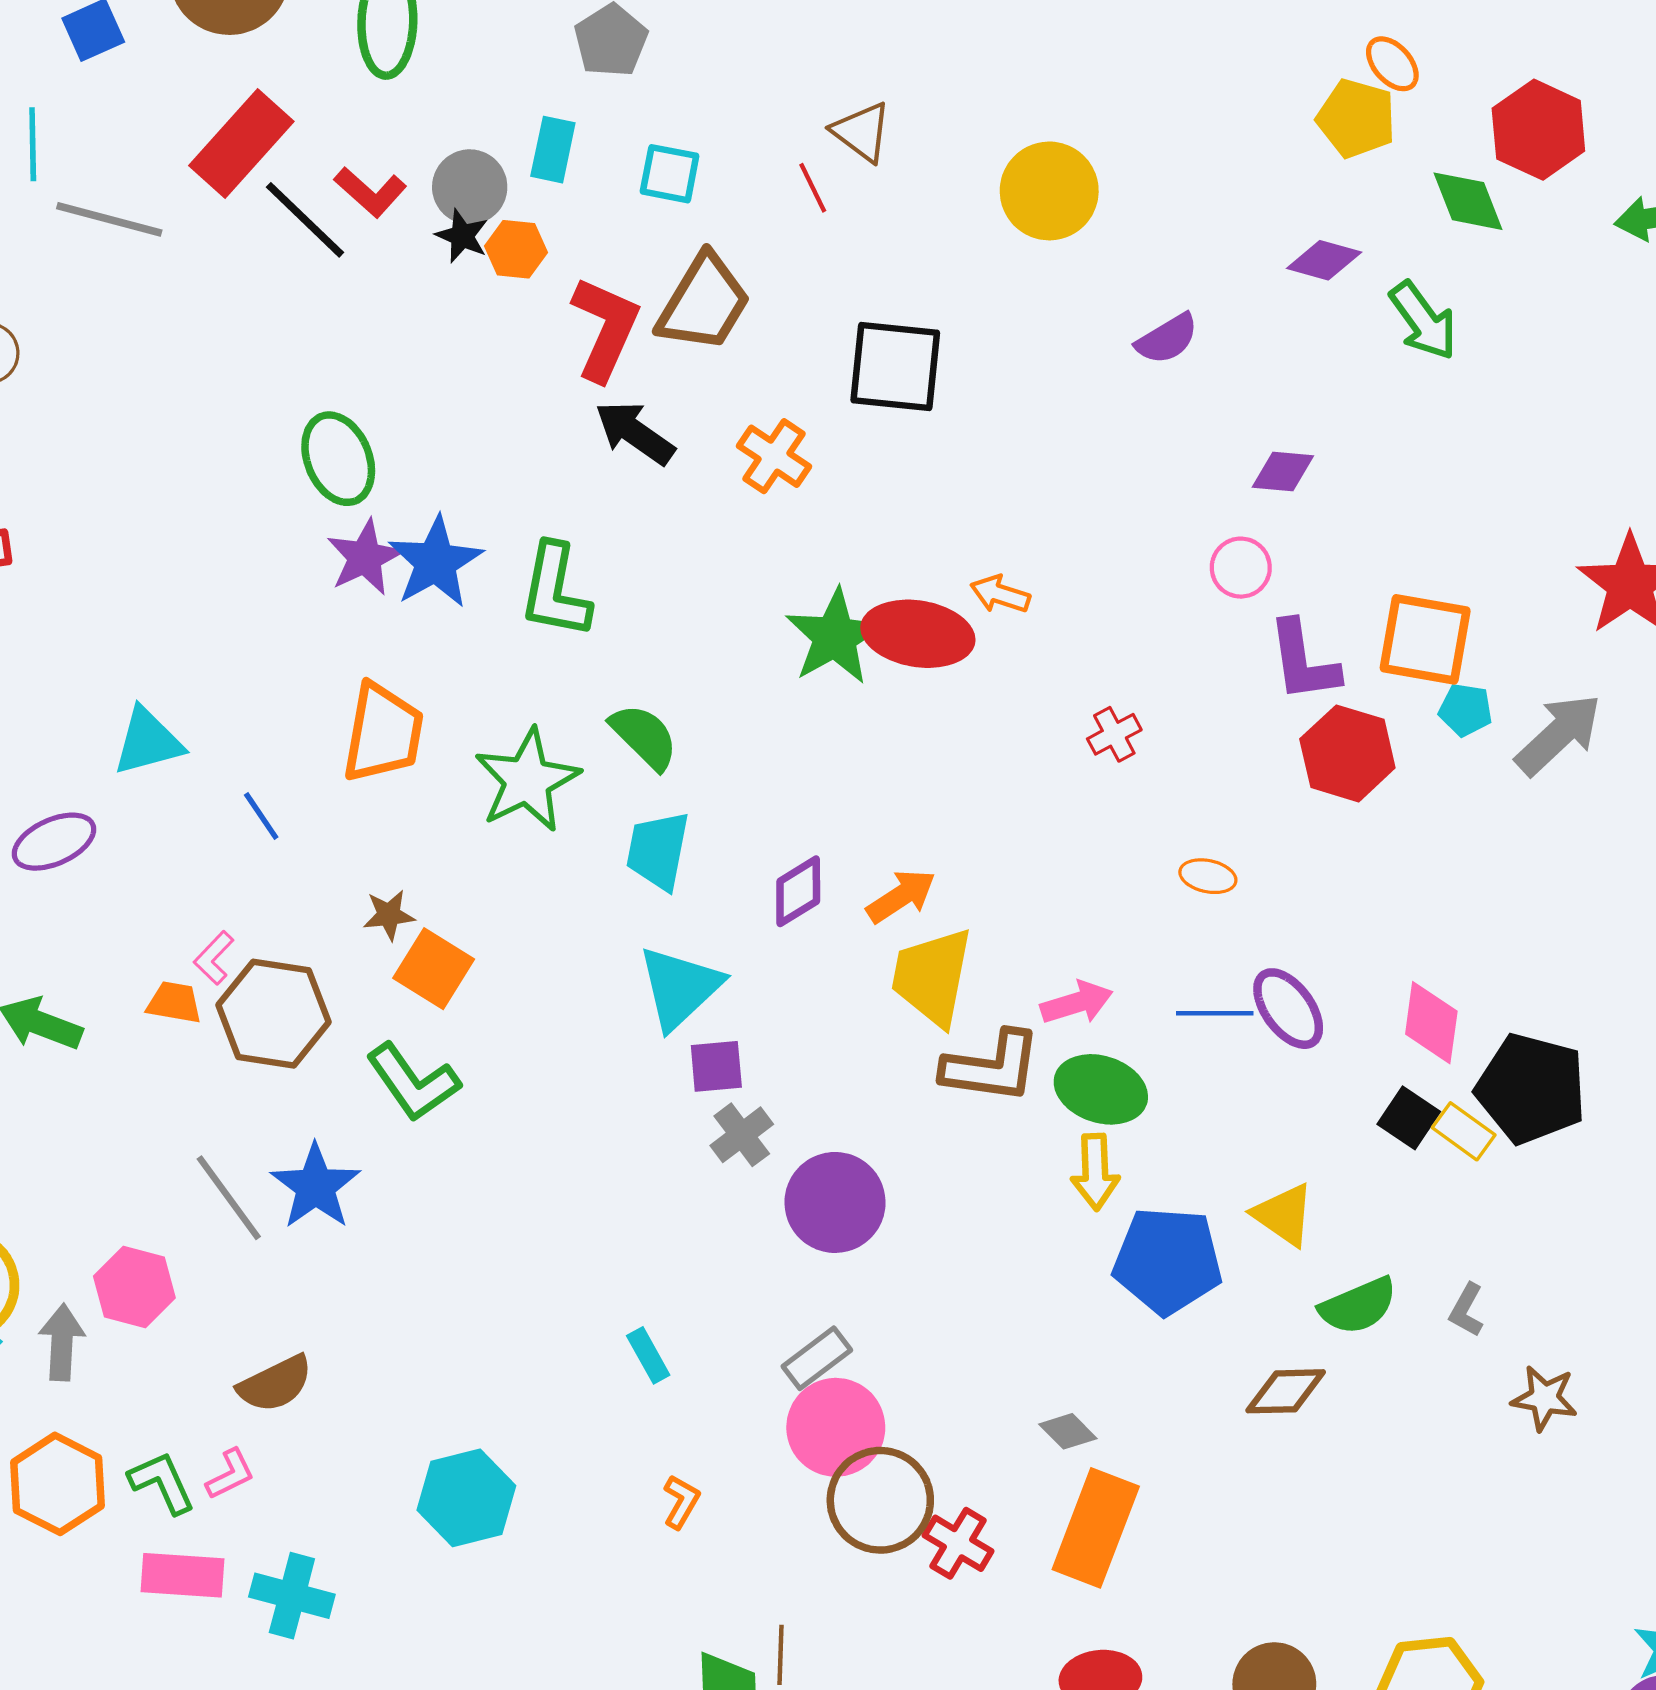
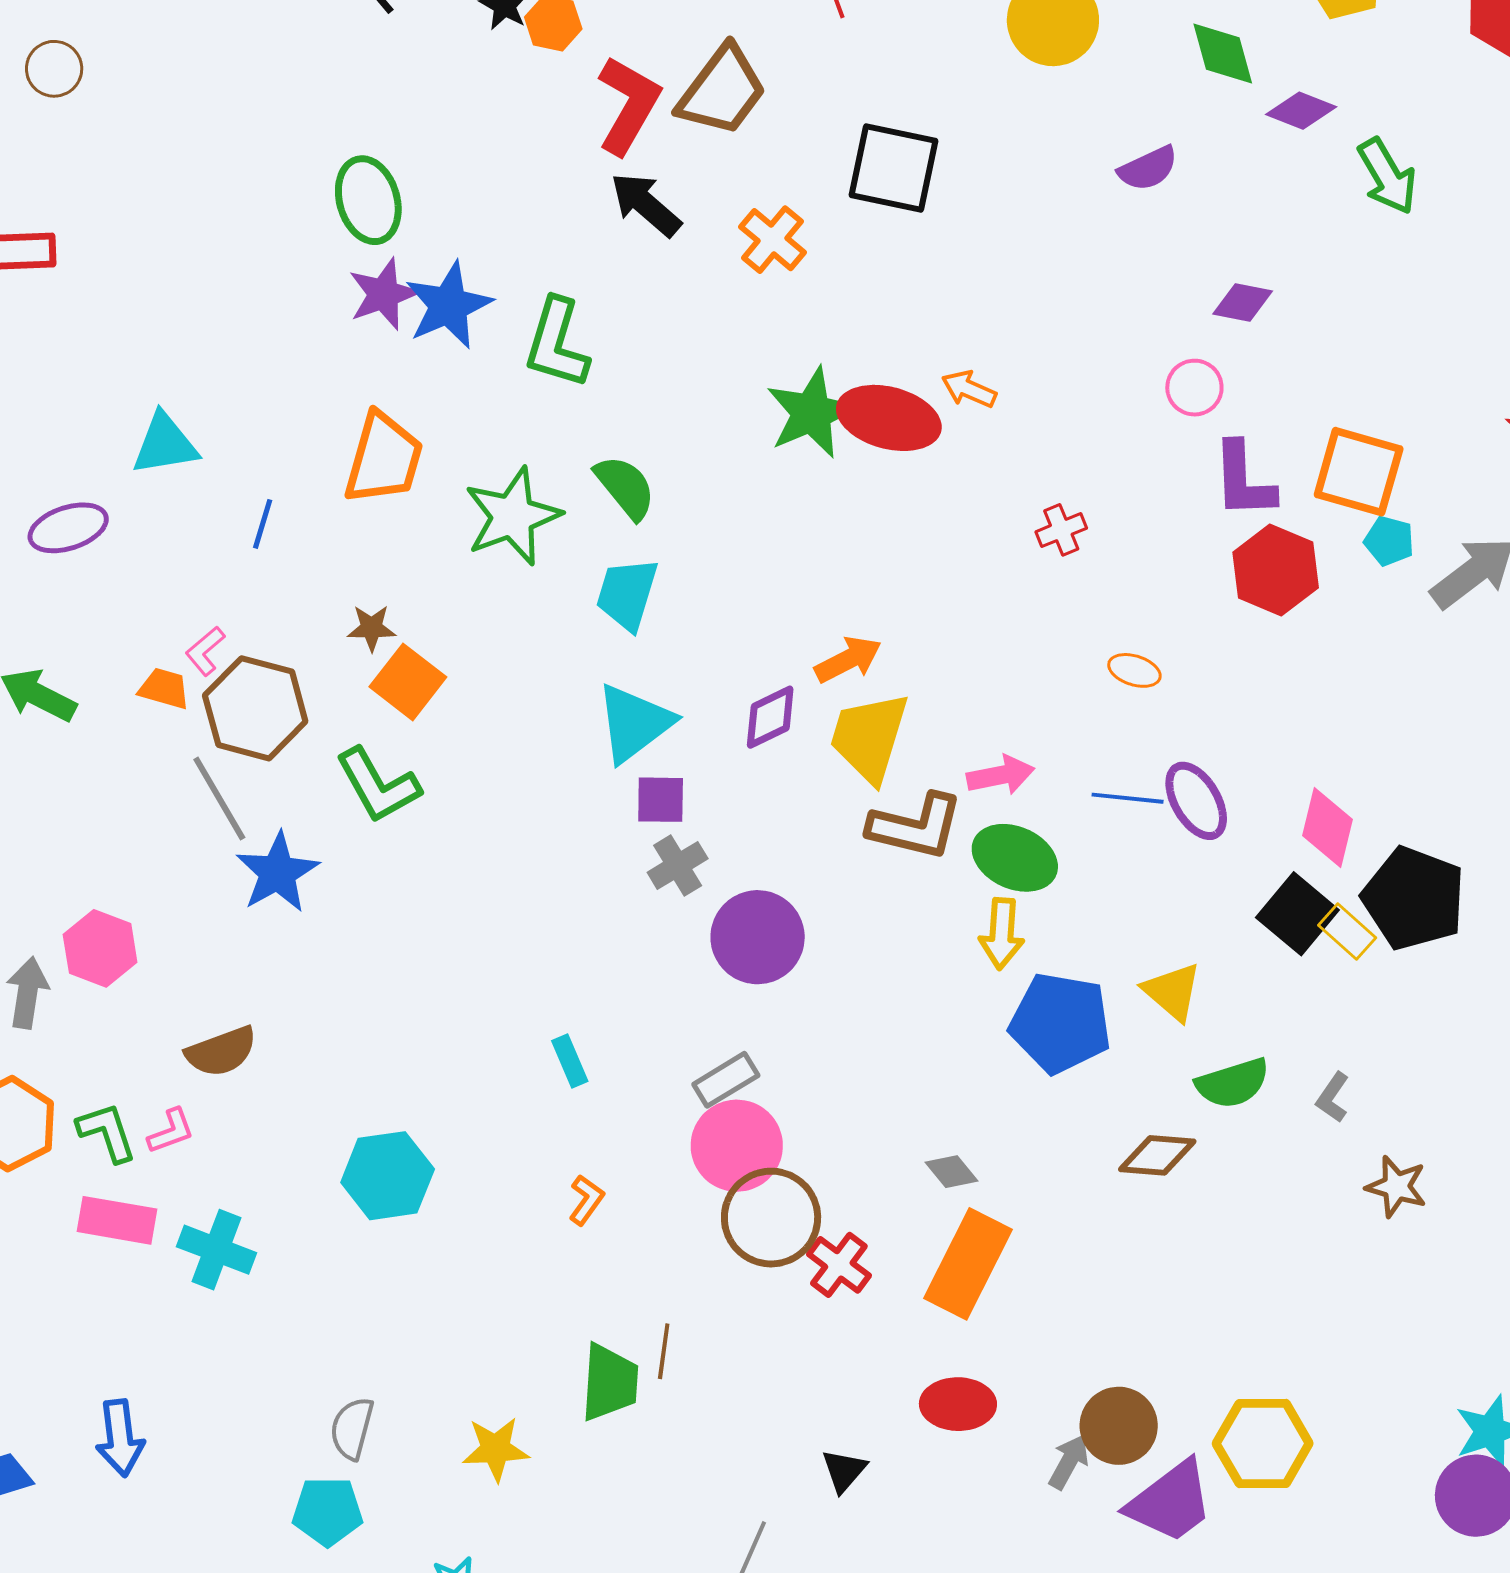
green diamond: (1468, 201) -> (1223, 53), moved
blue line: (261, 816) -> (263, 524), turned 45
purple diamond: (798, 891) -> (770, 717), moved
black square: (1409, 1118) -> (1297, 914), size x1.4
gray line: (229, 1198) -> (219, 799), moved

